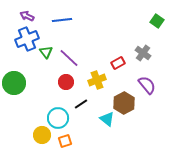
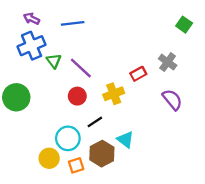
brown hexagon: (124, 103) -> (102, 154), moved

